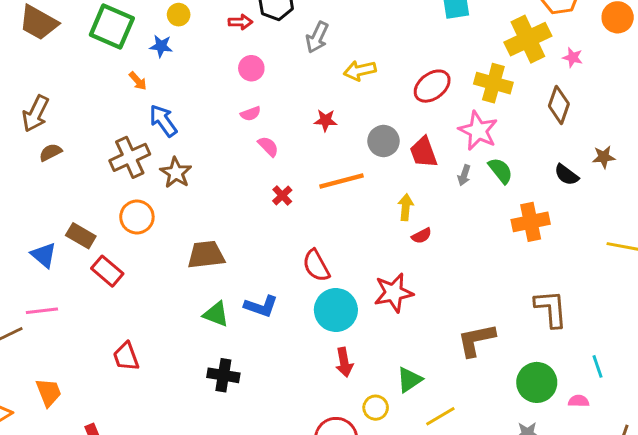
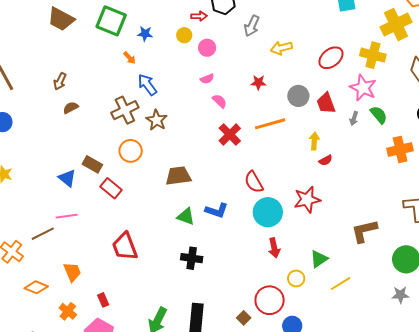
yellow circle: (179, 15) -> (184, 35), moved
brown arrow: (36, 114) -> (60, 81), size x0.7
red cross: (282, 196) -> (230, 134), size x1.6
red trapezoid: (126, 356) -> (125, 246), size x1.4

